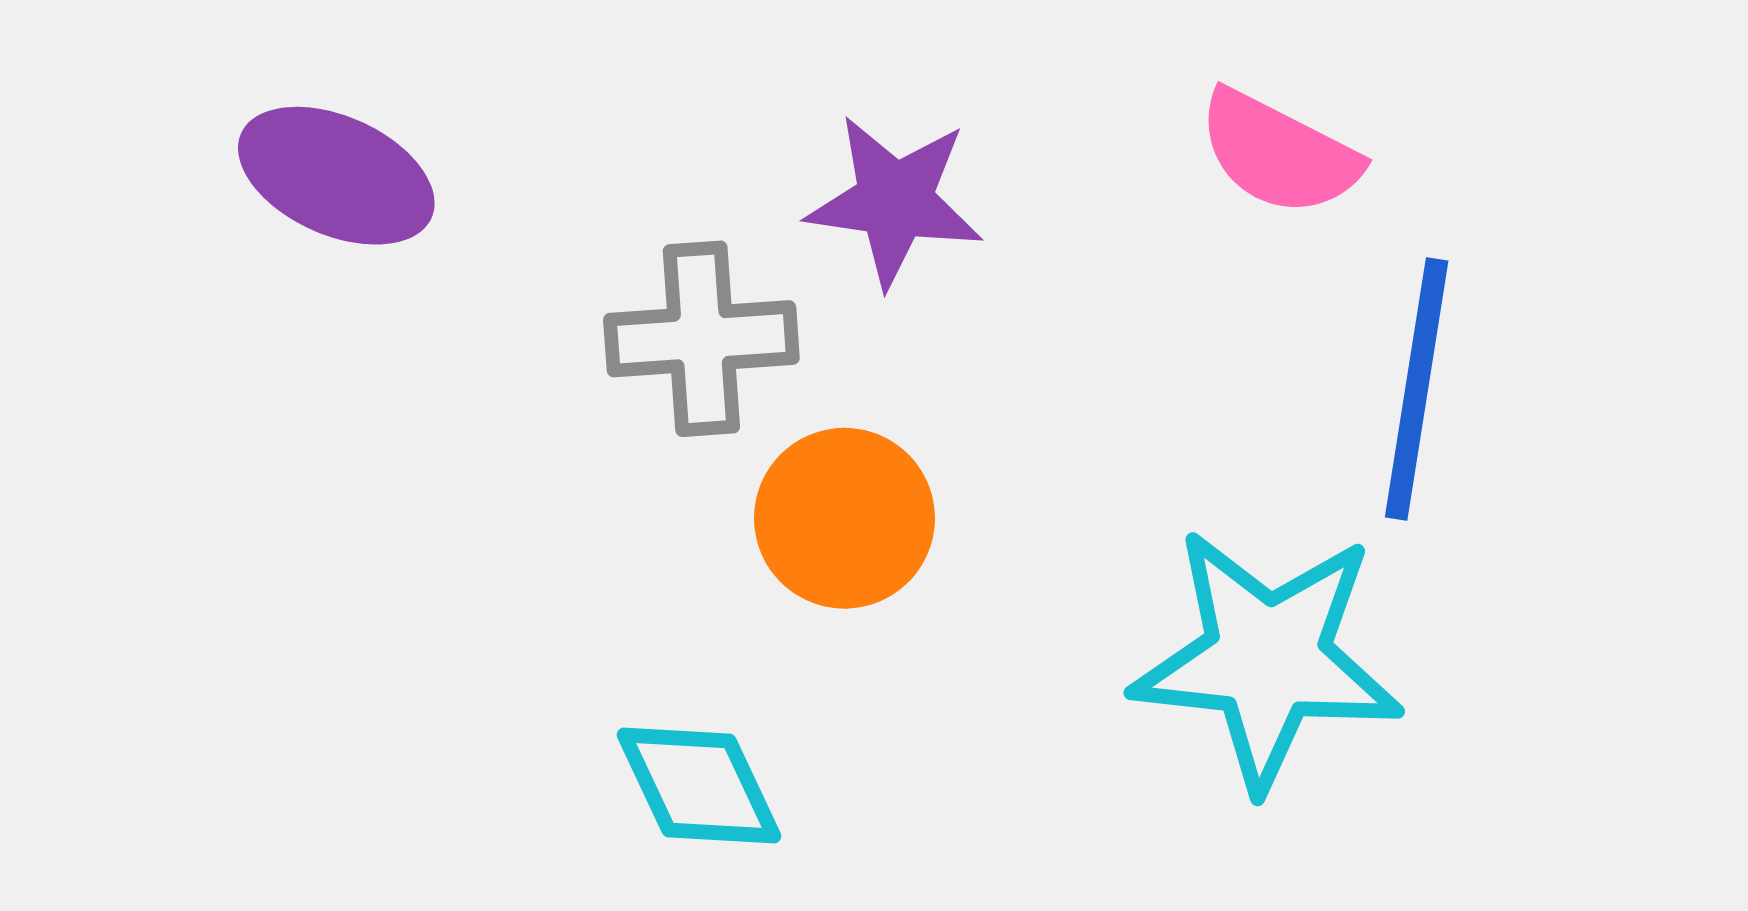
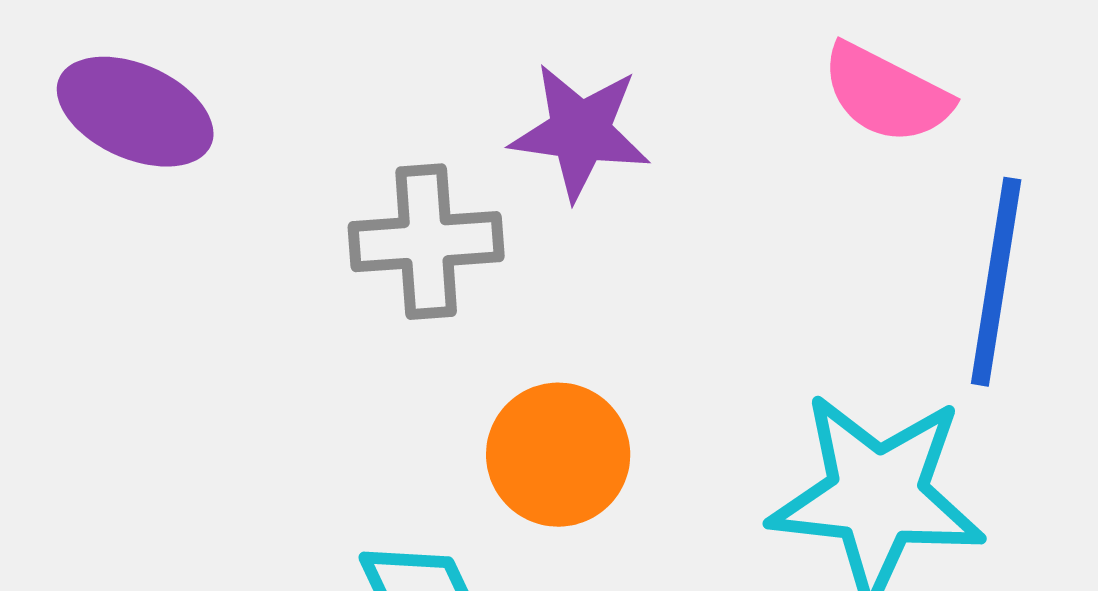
orange circle: (844, 518) -> (558, 455), moved

